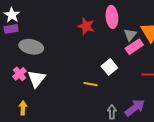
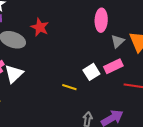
red star: (86, 26) -> (40, 27), moved
pink rectangle: (134, 47) -> (113, 66), moved

